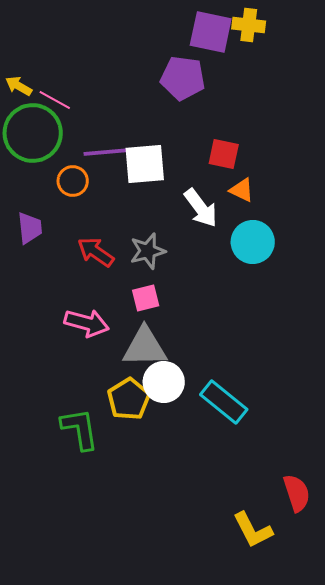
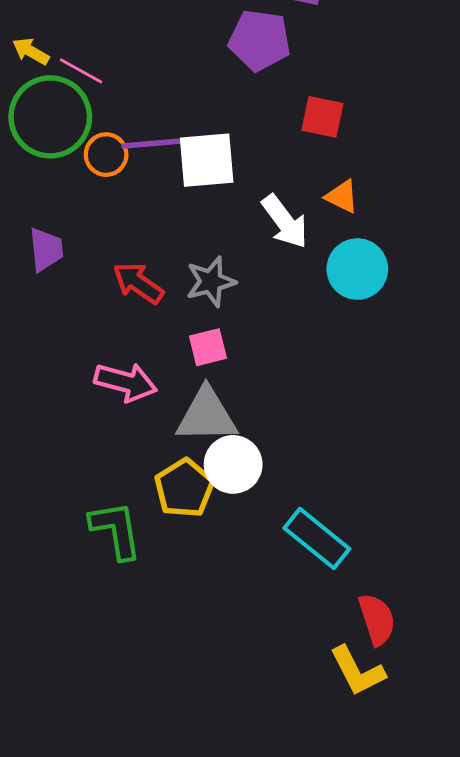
red square: (224, 154) -> (322, 117), moved
orange circle: (73, 181) -> (106, 155), moved
cyan rectangle: (224, 402) -> (317, 538), moved
red semicircle: (297, 493) -> (377, 619), moved

